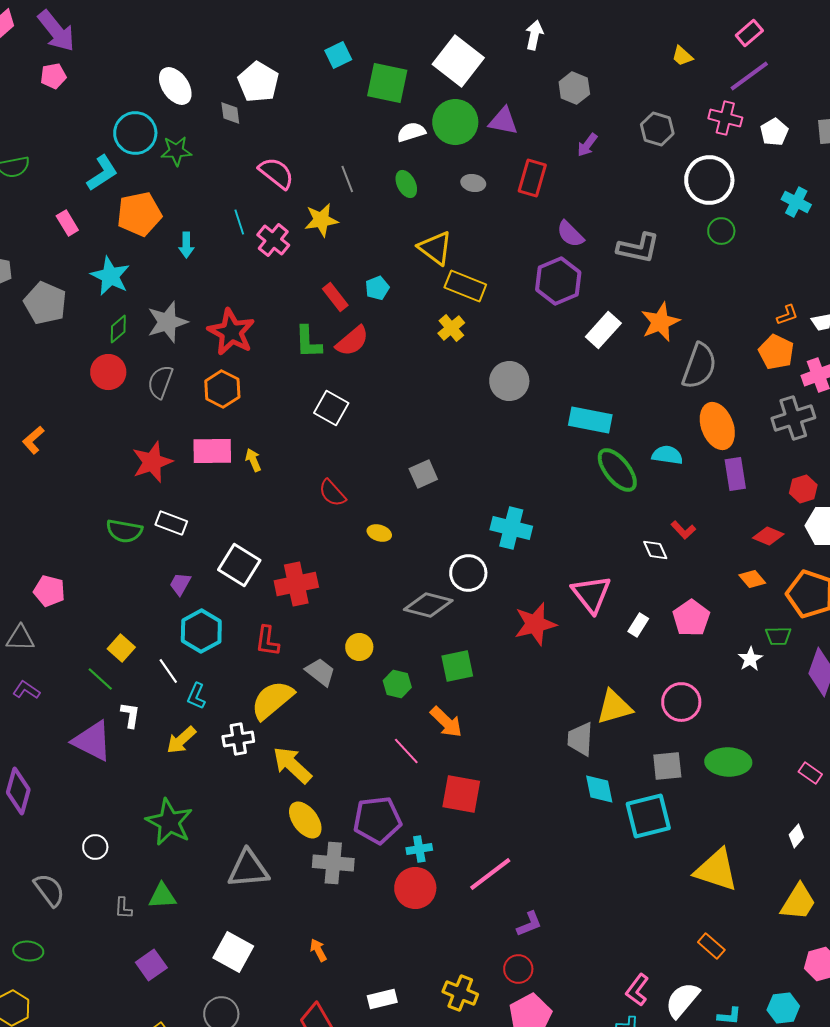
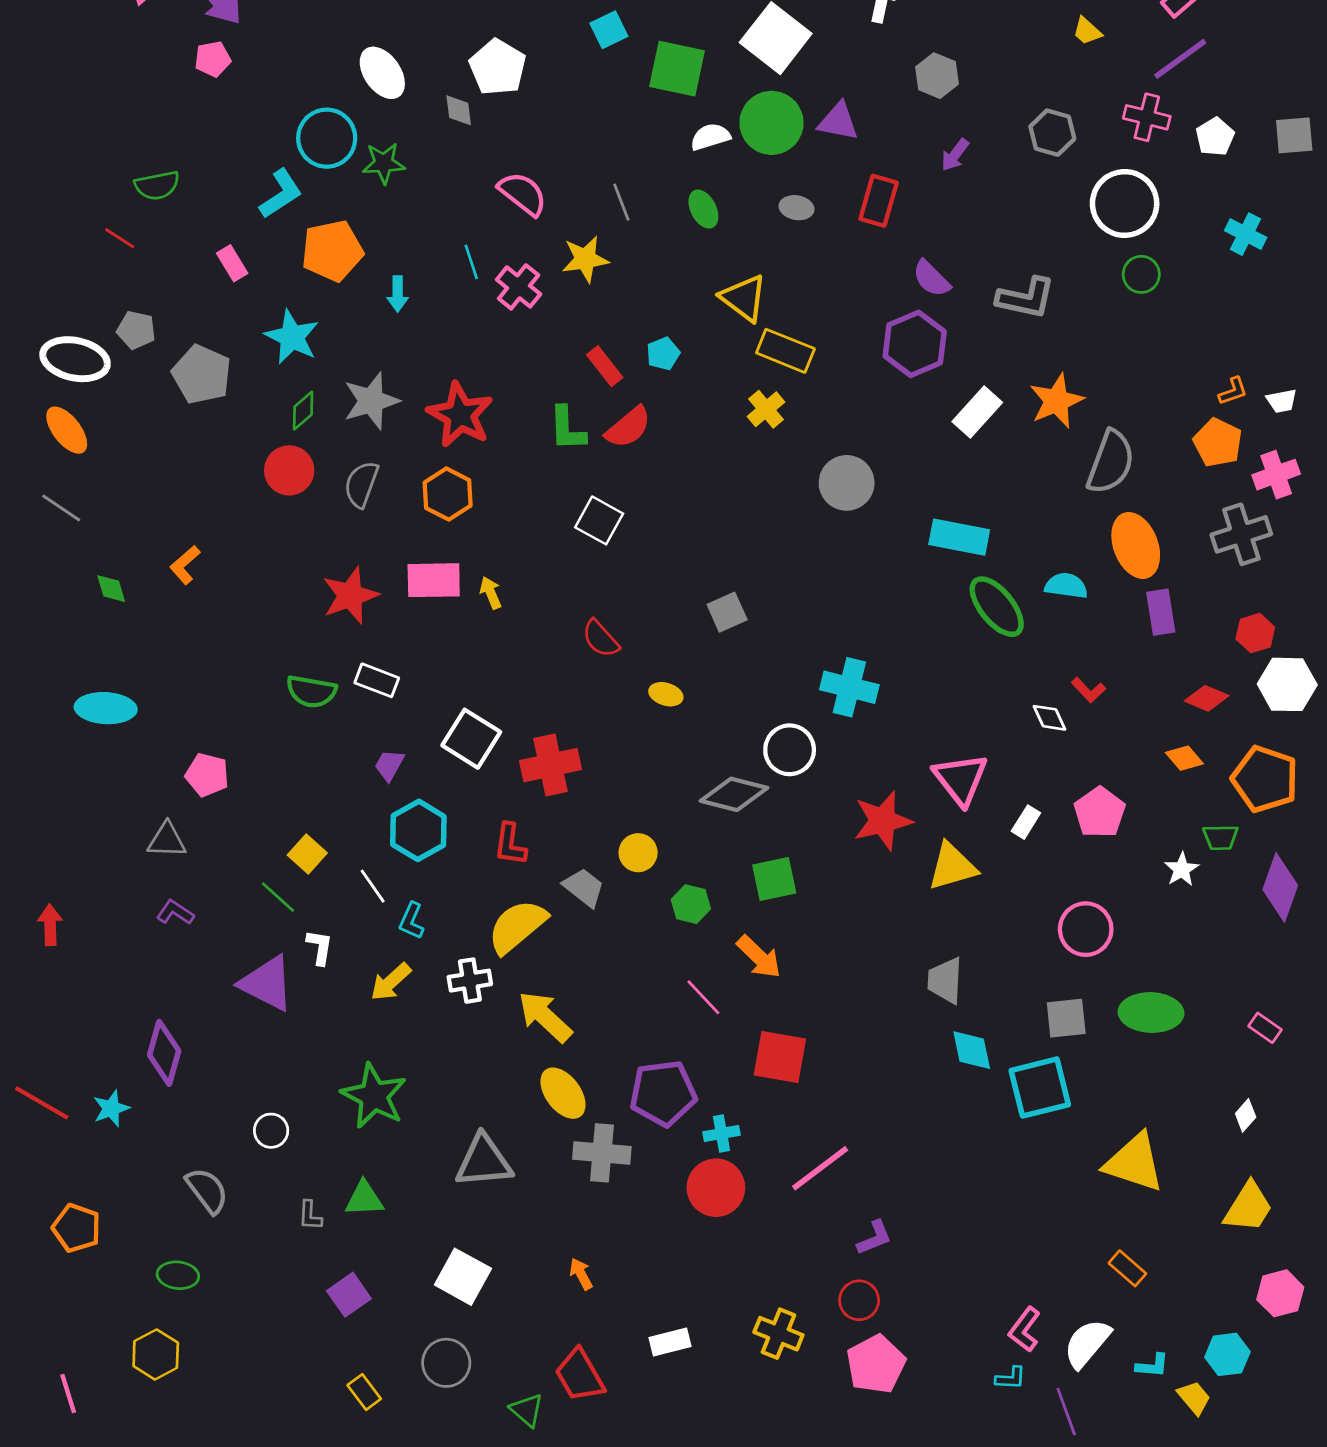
yellow triangle: (614, 707) -> (952, 867), moved

